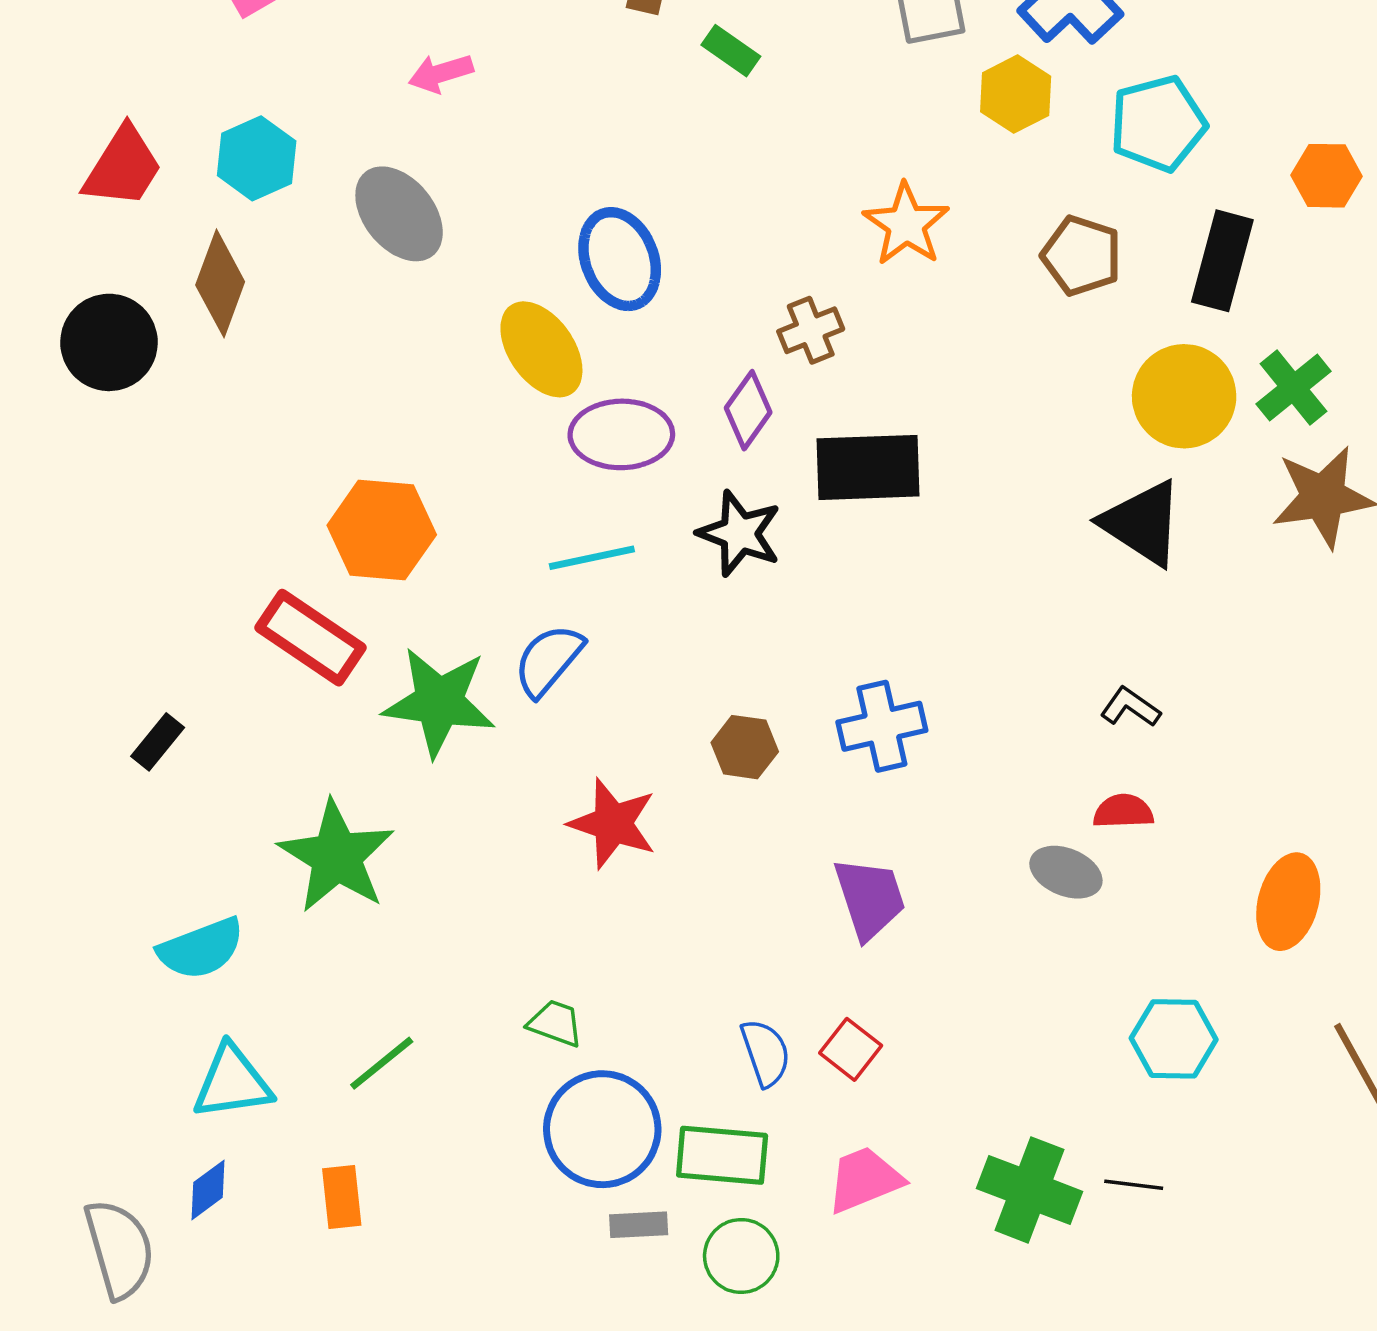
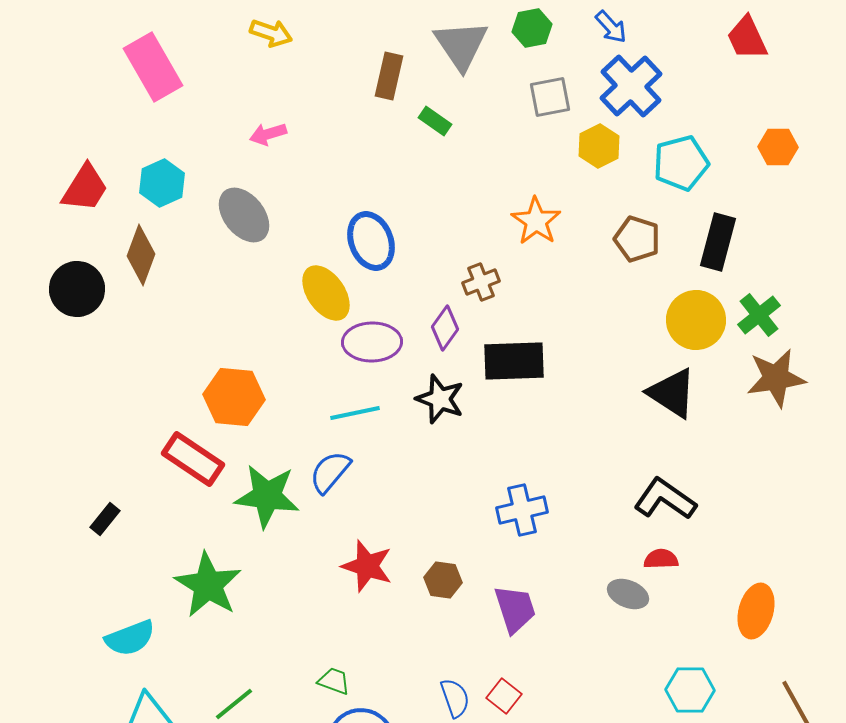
orange hexagon: (1326, 176) -> (778, 147), moved
black L-shape: (1130, 707) -> (665, 499), size x1.8
brown hexagon: (745, 747) -> (443, 580), moved

